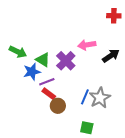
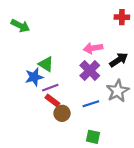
green arrow: (18, 52) -> (20, 26), moved
purple cross: (66, 61) -> (90, 71), moved
blue line: (85, 97) -> (91, 104), turned 49
gray star: (100, 98) -> (118, 91), moved

